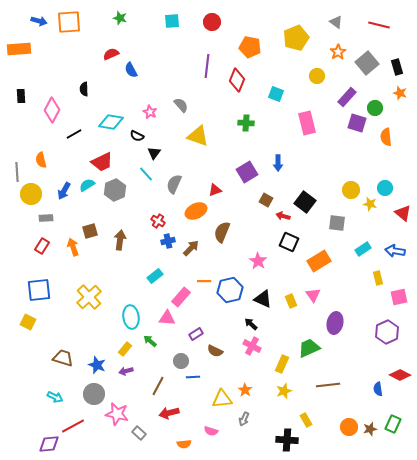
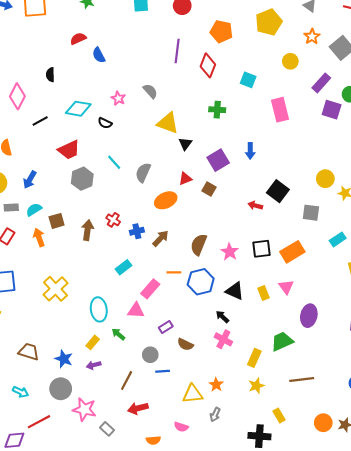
black triangle: (154, 153) -> (185, 144), moved
cyan semicircle: (87, 185) -> (34, 210), moved
brown square: (266, 200) -> (209, 189), moved
red cross: (158, 221) -> (113, 220), moved
brown semicircle: (222, 232) -> (199, 245), moved
black square: (289, 242) -> (261, 249), moved, turned -30

